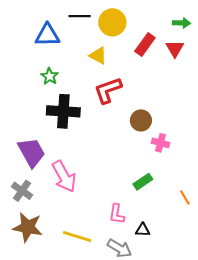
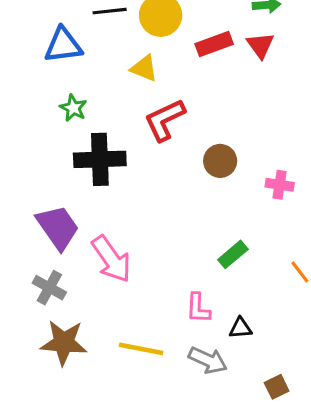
red rectangle: (145, 45) -> (214, 44), turned 40
pink cross: (160, 143) -> (280, 185), moved

